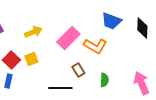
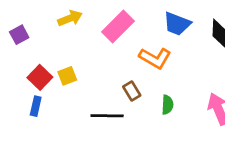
yellow arrow: (33, 32) -> (70, 18), moved
pink rectangle: (68, 38) -> (118, 26), moved

